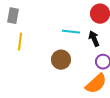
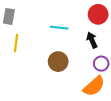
cyan line: (71, 32) -> (59, 28), moved

